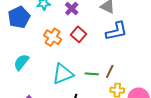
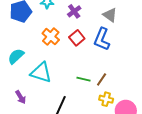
blue L-shape: (116, 31) -> (102, 39), moved, turned 115
cyan triangle: (63, 74) -> (41, 73), moved, turned 30

